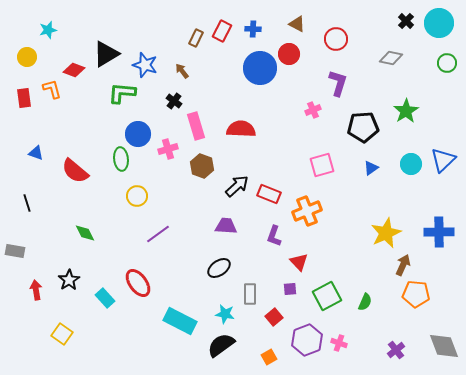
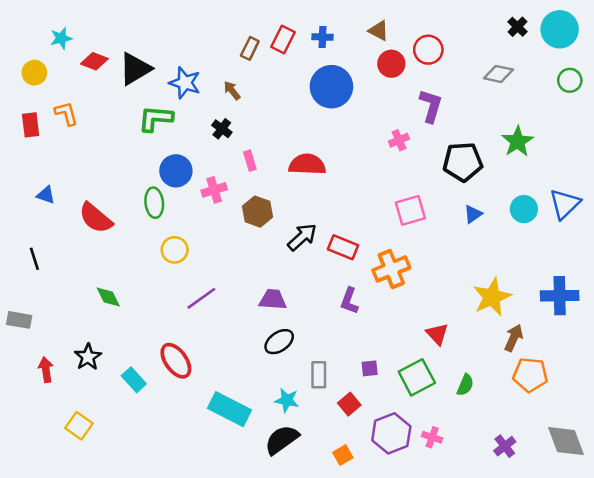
red circle: (289, 54) -> (391, 64), moved
red diamond: (74, 70) -> (94, 61), moved
pink rectangle: (196, 126) -> (250, 161), size x0.6
purple trapezoid: (226, 226) -> (273, 300), moved
red triangle: (299, 262) -> (437, 334), moved

